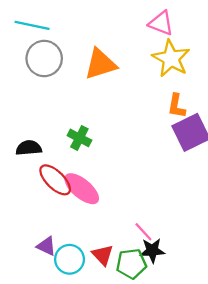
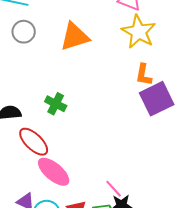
gray circle: (44, 58) -> (24, 32), size x0.7
pink ellipse: (82, 189) -> (54, 172), moved

